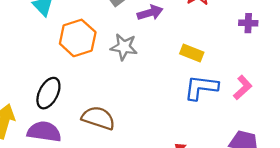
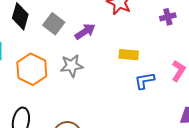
blue L-shape: (201, 88) -> (144, 81), size x0.7

